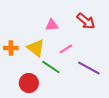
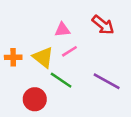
pink line: (66, 49) -> (69, 51), moved

